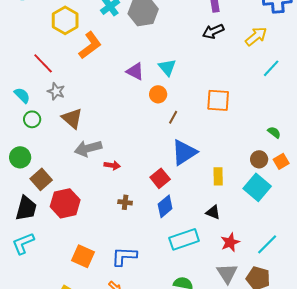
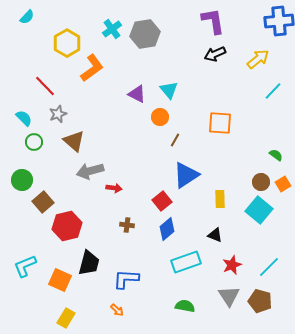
gray star: (56, 91) -> (58, 114), turned 30
black trapezoid: (26, 208) -> (89, 263), moved
orange square: (83, 256) -> (60, 280), moved

